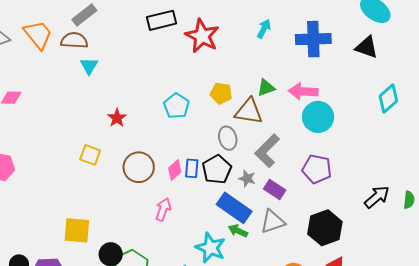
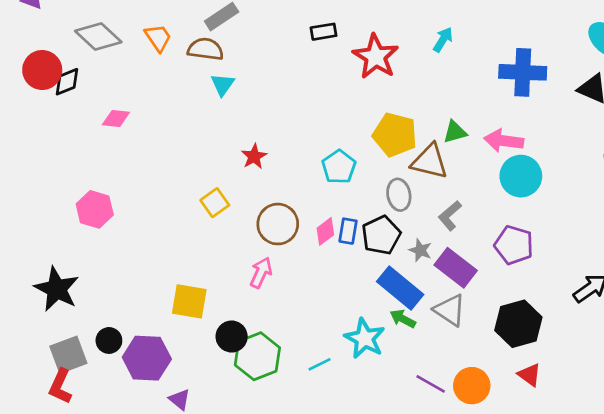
black rectangle: (162, 20) -> (323, 32), size x0.7
cyan arrow: (264, 29) -> (443, 40), moved
orange trapezoid: (38, 35) -> (158, 38), size x0.7
yellow pentagon: (221, 93) -> (395, 135), size x1.5
cyan pentagon: (177, 106) -> (339, 167), moved
gray L-shape: (267, 151) -> (450, 216), size x0.7
yellow square: (90, 155) -> (215, 203), turned 30
purple rectangle: (275, 190) -> (456, 268), size x1.4
pink arrow: (163, 209) -> (261, 273), moved
gray triangle: (273, 222) -> (450, 310), turned 48

